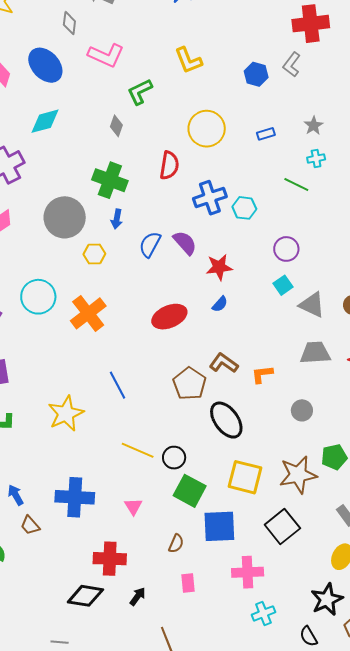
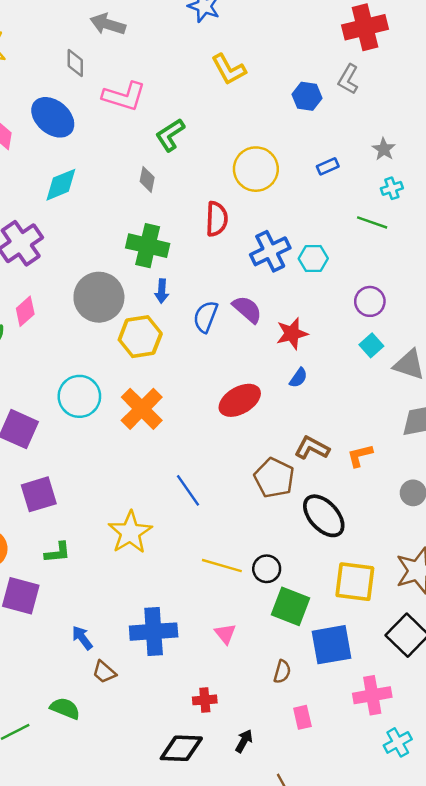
yellow L-shape: (188, 60) -> (229, 69), moved
yellow hexagon: (94, 254) -> (140, 337), size x1.6
red cross: (110, 559) -> (205, 700), size x0.6

